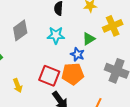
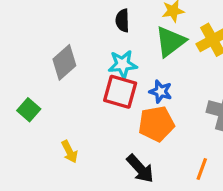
green triangle: (89, 39) -> (170, 42), moved, size x1.5
red square: (49, 76) -> (120, 92), moved

